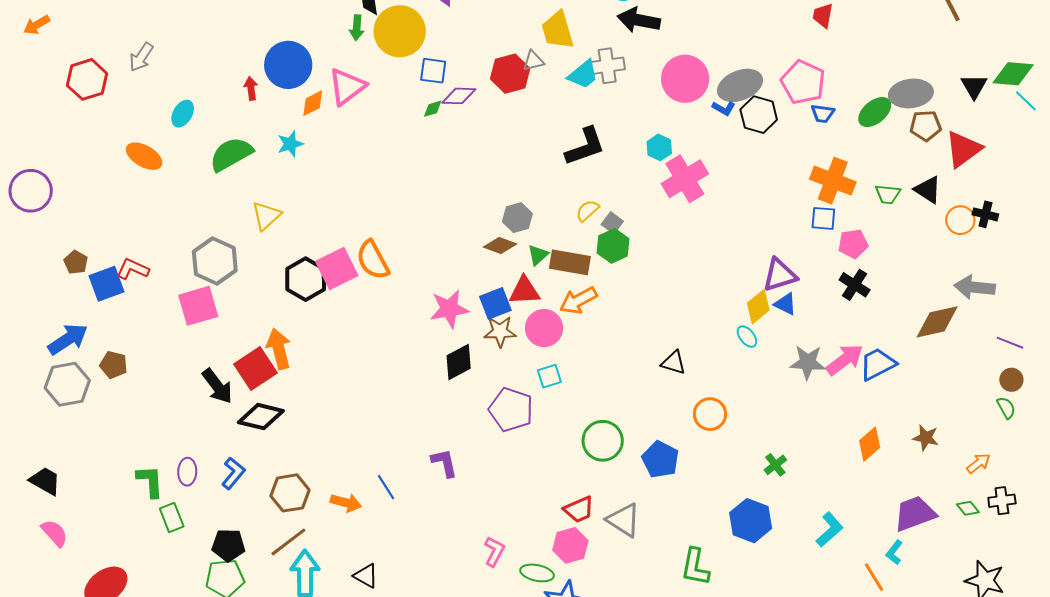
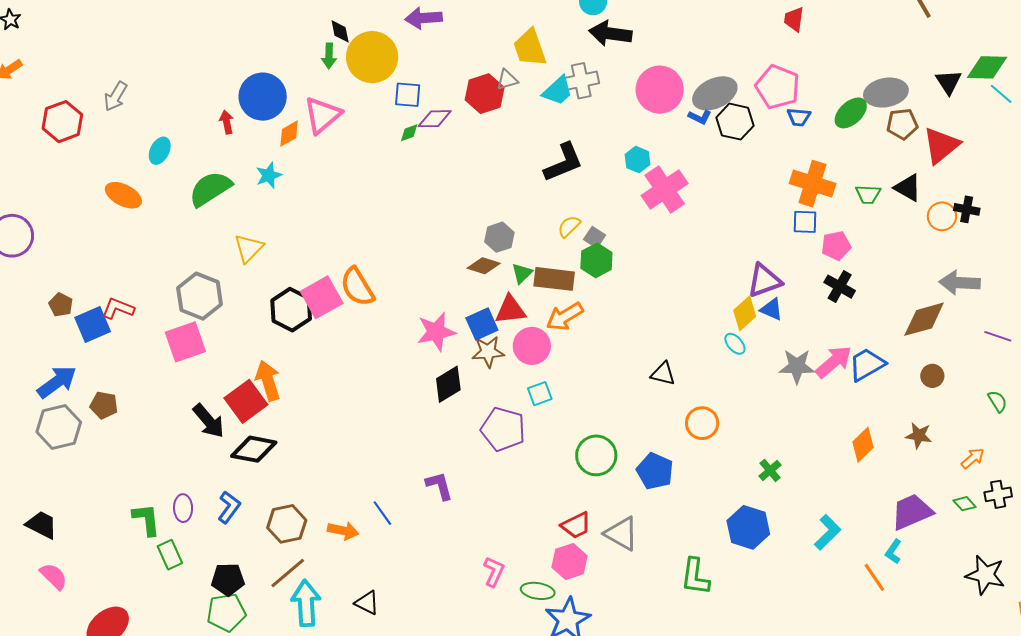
brown circle: (1011, 380) -> (932, 376), moved

